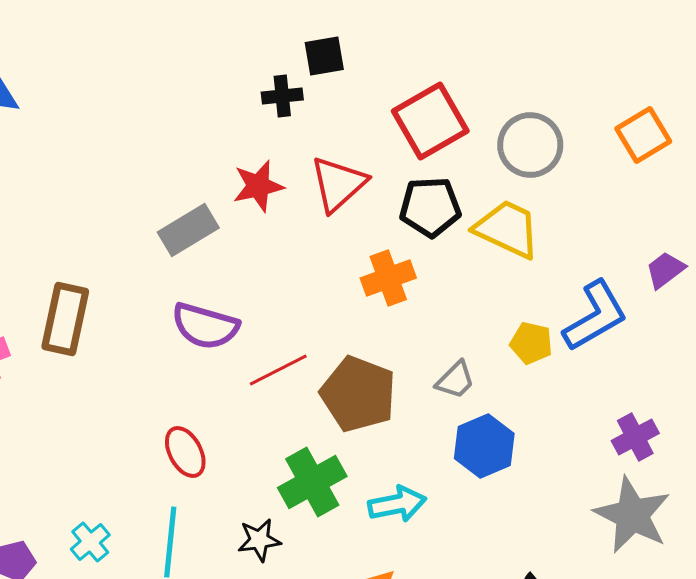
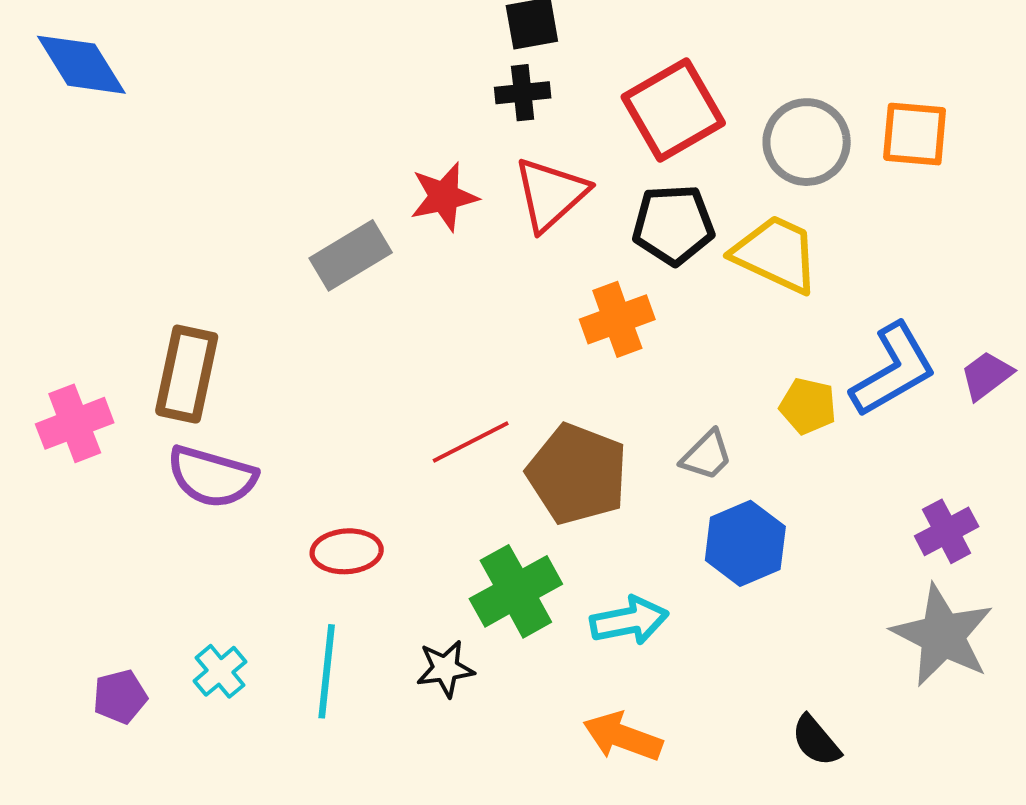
black cross: (282, 96) -> (523, 93), moved
orange square: (643, 135) -> (915, 134), moved, turned 36
purple trapezoid: (665, 270) -> (987, 375), moved
purple semicircle: (205, 326) -> (212, 477), moved
red ellipse: (185, 452) -> (347, 551), turned -66

